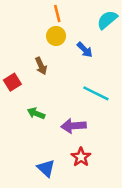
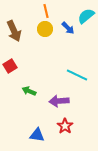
blue arrow: (85, 50) -> (68, 28), moved
brown arrow: (41, 66) -> (14, 31), moved, size x1.5
blue triangle: (46, 168) -> (37, 135), turned -35

